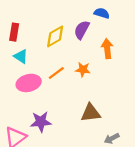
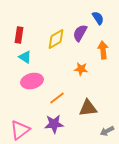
blue semicircle: (102, 13) -> (98, 18), turned 40
orange line: (56, 73) -> (57, 98), moved
purple star: (41, 122) -> (54, 124), moved

